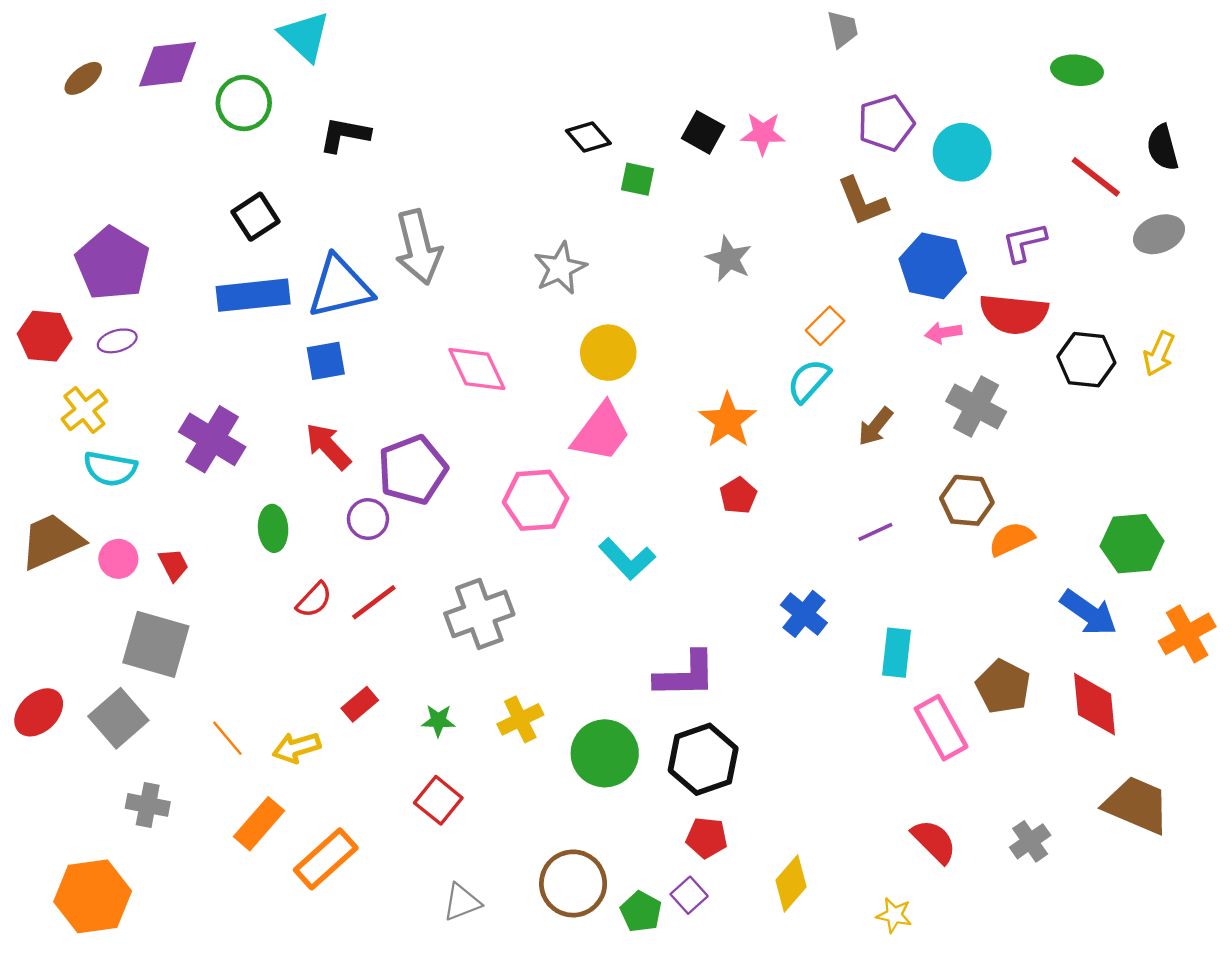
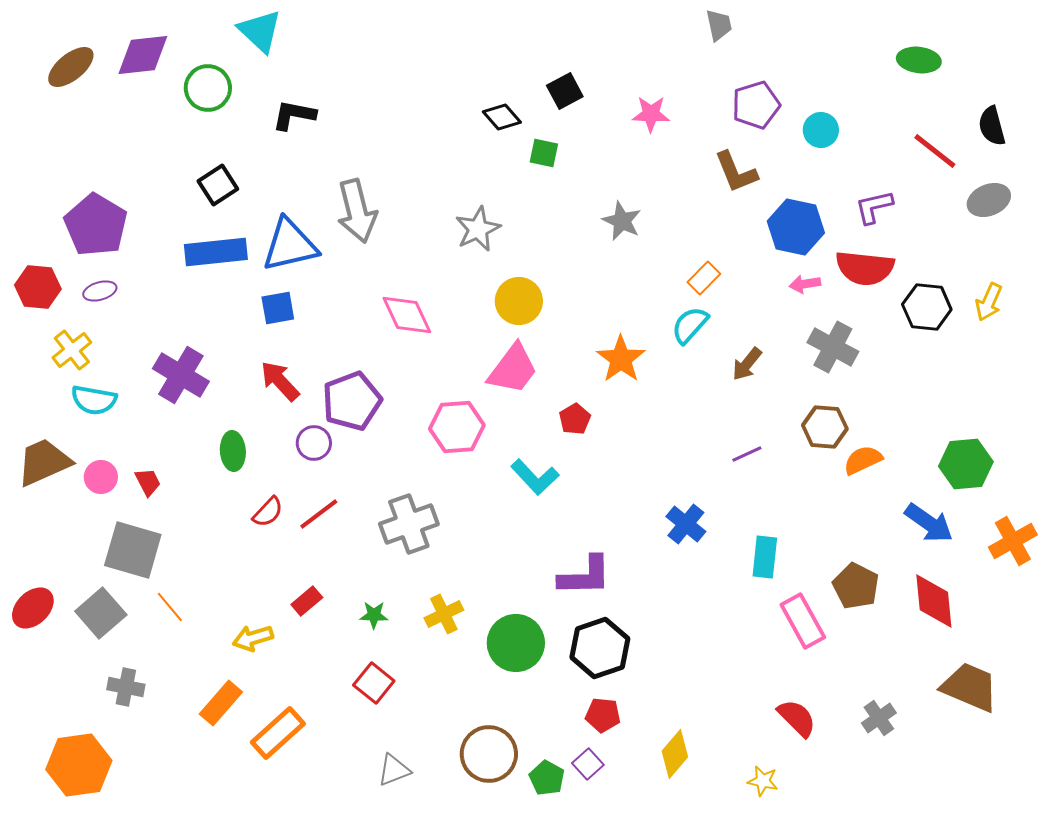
brown ellipse: (83, 78) -> (71, 67), size x1.4
black square: (703, 132) -> (565, 91), moved, turned 33
cyan circle: (962, 152) -> (821, 130), size x0.7
red pentagon: (738, 496) -> (575, 419), moved
orange line: (227, 738) -> (170, 607), moved

